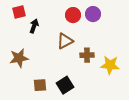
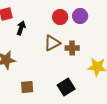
brown cross: (87, 55) -> (72, 48), moved
black square: (65, 85) -> (66, 87), moved

